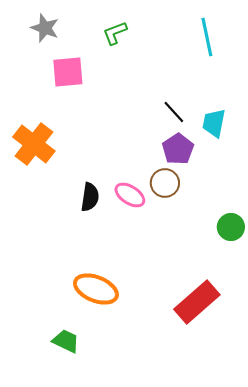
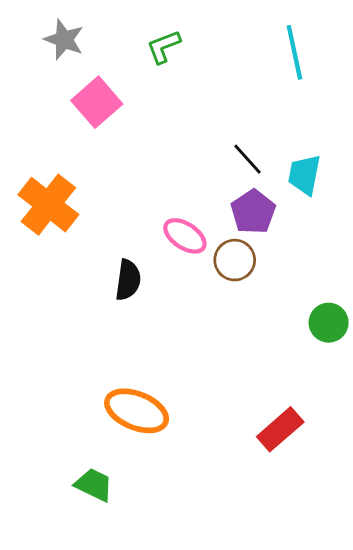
pink square: (68, 72) -> (97, 102), turned -36
pink ellipse: (130, 195) -> (185, 236), moved
red rectangle: (197, 302) -> (280, 429), size x0.7

